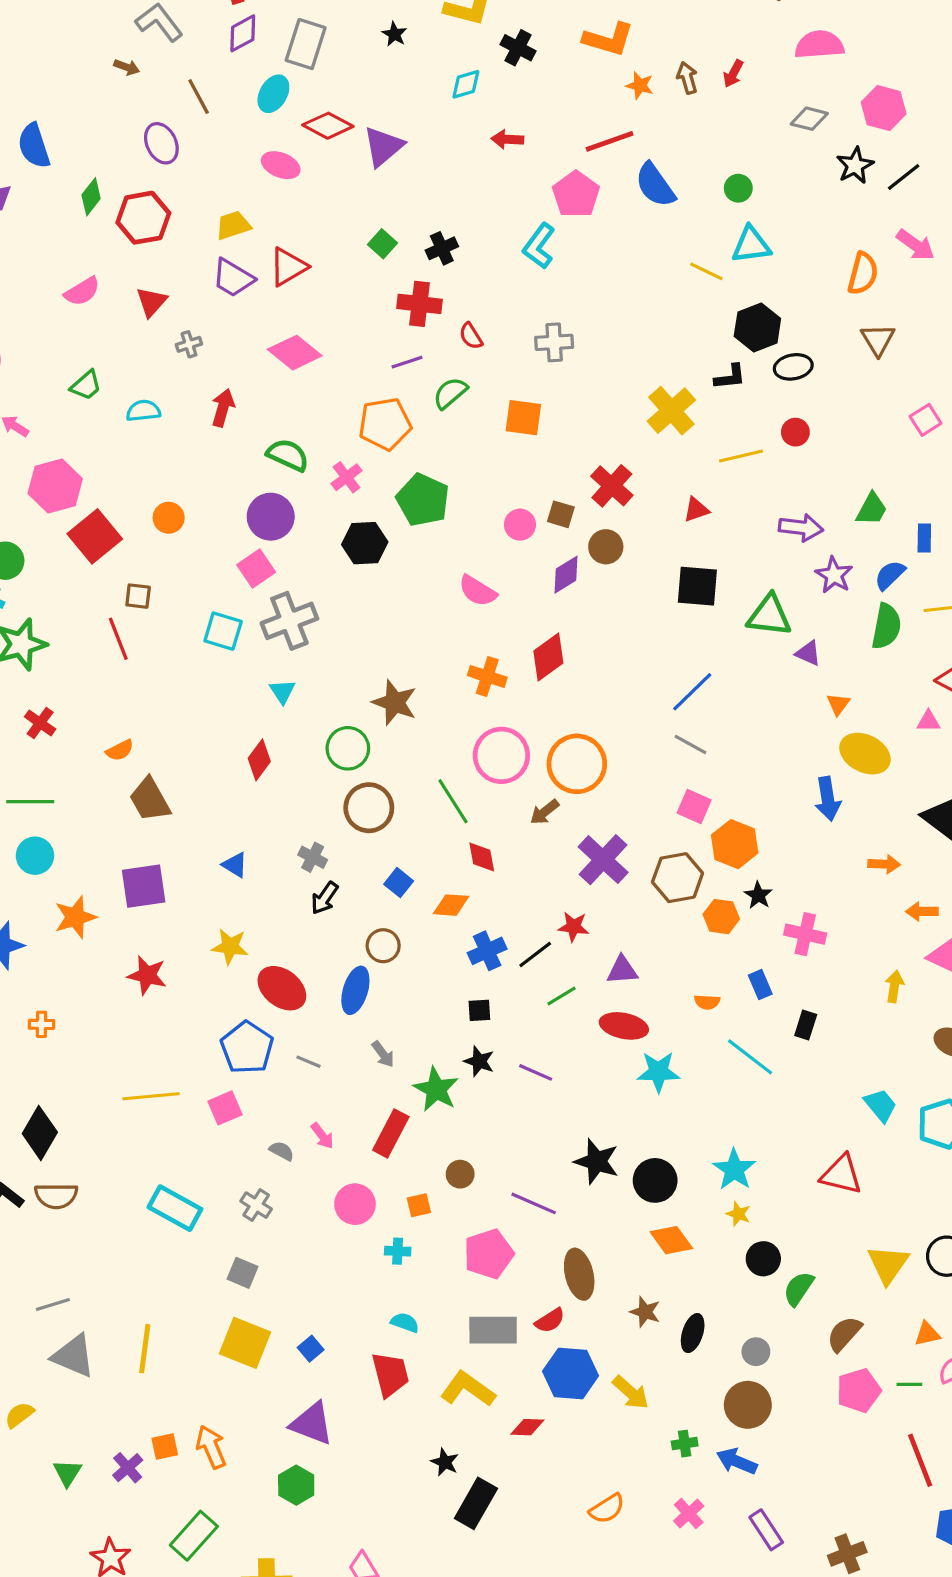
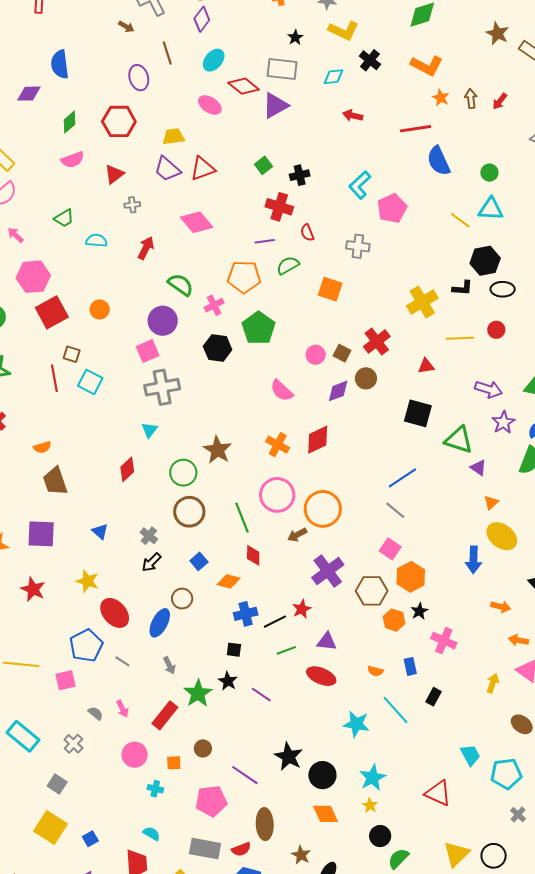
purple diamond: (243, 33) -> (202, 19), turned -35
gray rectangle: (306, 44) -> (282, 69), moved, turned 68
pink pentagon: (576, 194) -> (392, 208), moved
green diamond: (91, 197) -> (69, 122), moved
cyan square: (223, 631) -> (90, 382), moved
red star: (573, 927) -> (302, 609), turned 30
cyan star: (658, 1072) -> (356, 724), moved

